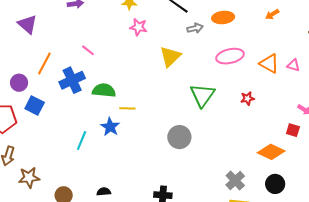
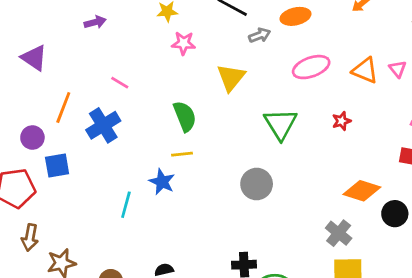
pink triangle: (293, 65) -> (398, 69), turned 40
green semicircle: (104, 90) -> (185, 116), moved, turned 70
blue square: (35, 105) -> (57, 166), turned -30
orange diamond: (271, 152) -> (362, 191), moved
black circle: (275, 184) -> (395, 214), moved

